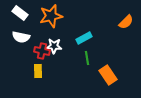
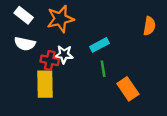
orange semicircle: (126, 22) -> (149, 26), turned -35
yellow rectangle: (38, 71) -> (45, 84), size x1.6

